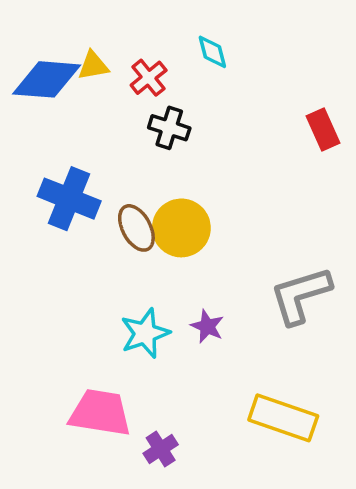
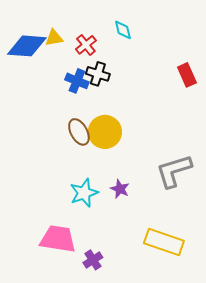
blue cross: (69, 199) -> (77, 81), moved, size x0.7

